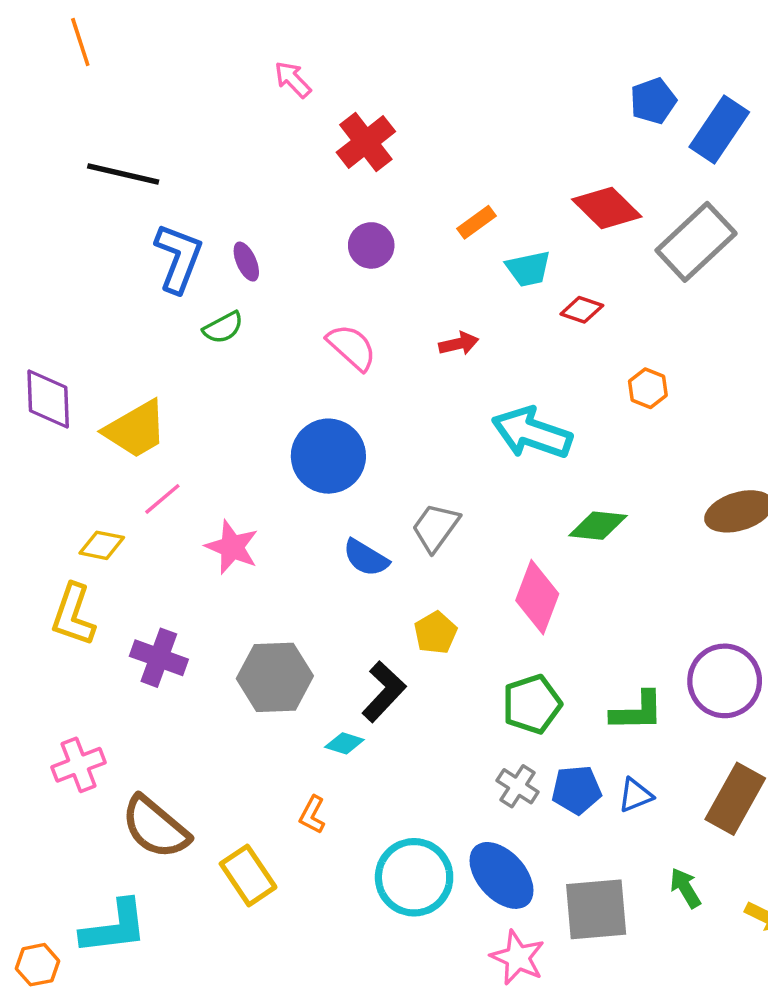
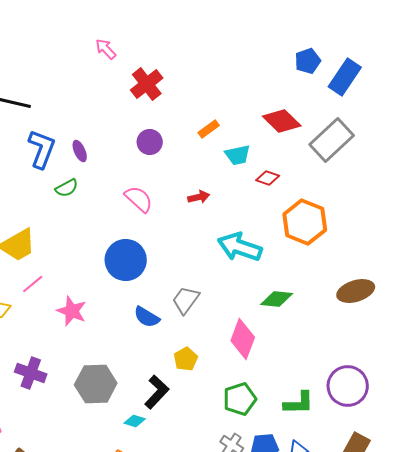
orange hexagon: (648, 388) -> (305, 222), size x2.0

